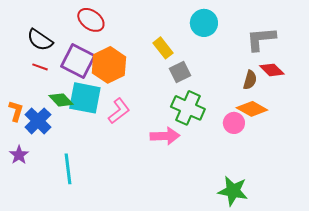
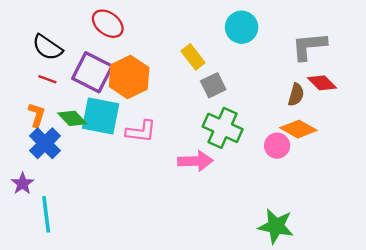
orange L-shape: (16, 111) -> (37, 115), moved
pink L-shape: (119, 111) -> (141, 131), turned 44
cyan line: (68, 169) -> (46, 214), moved

